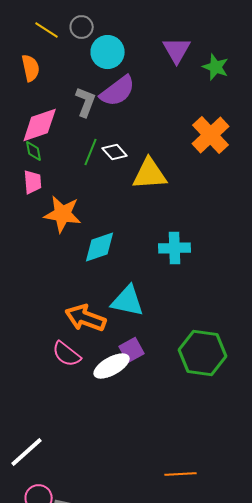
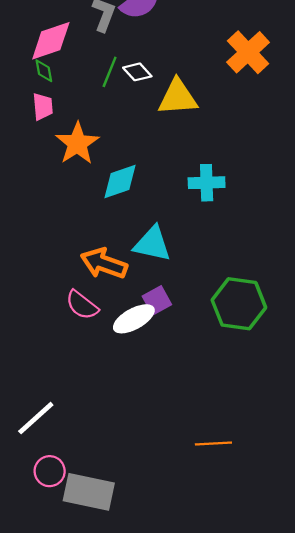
orange star: (63, 214) -> (77, 143), turned 30

